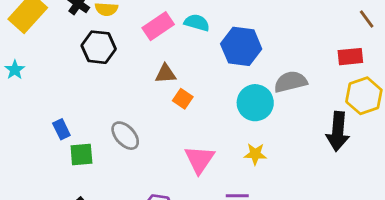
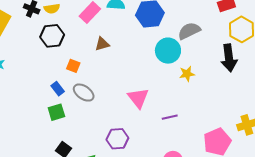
orange square: (183, 99) -> (73, 66), moved
blue rectangle: (61, 129) -> (58, 89), moved
yellow star: (255, 154) -> (187, 74), moved

